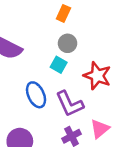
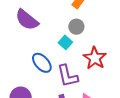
blue ellipse: (36, 95) -> (42, 63), turned -30

